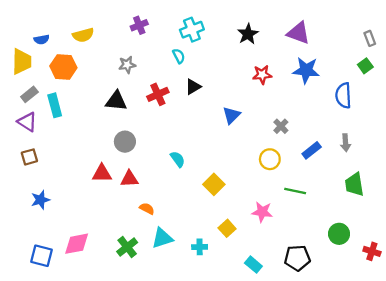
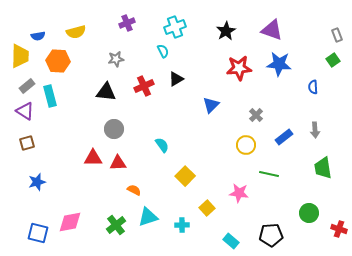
red star: (262, 75) -> (239, 68), size x1.4
blue semicircle: (343, 95) -> (313, 87), size x0.6
yellow square: (214, 184) -> (185, 176), moved

